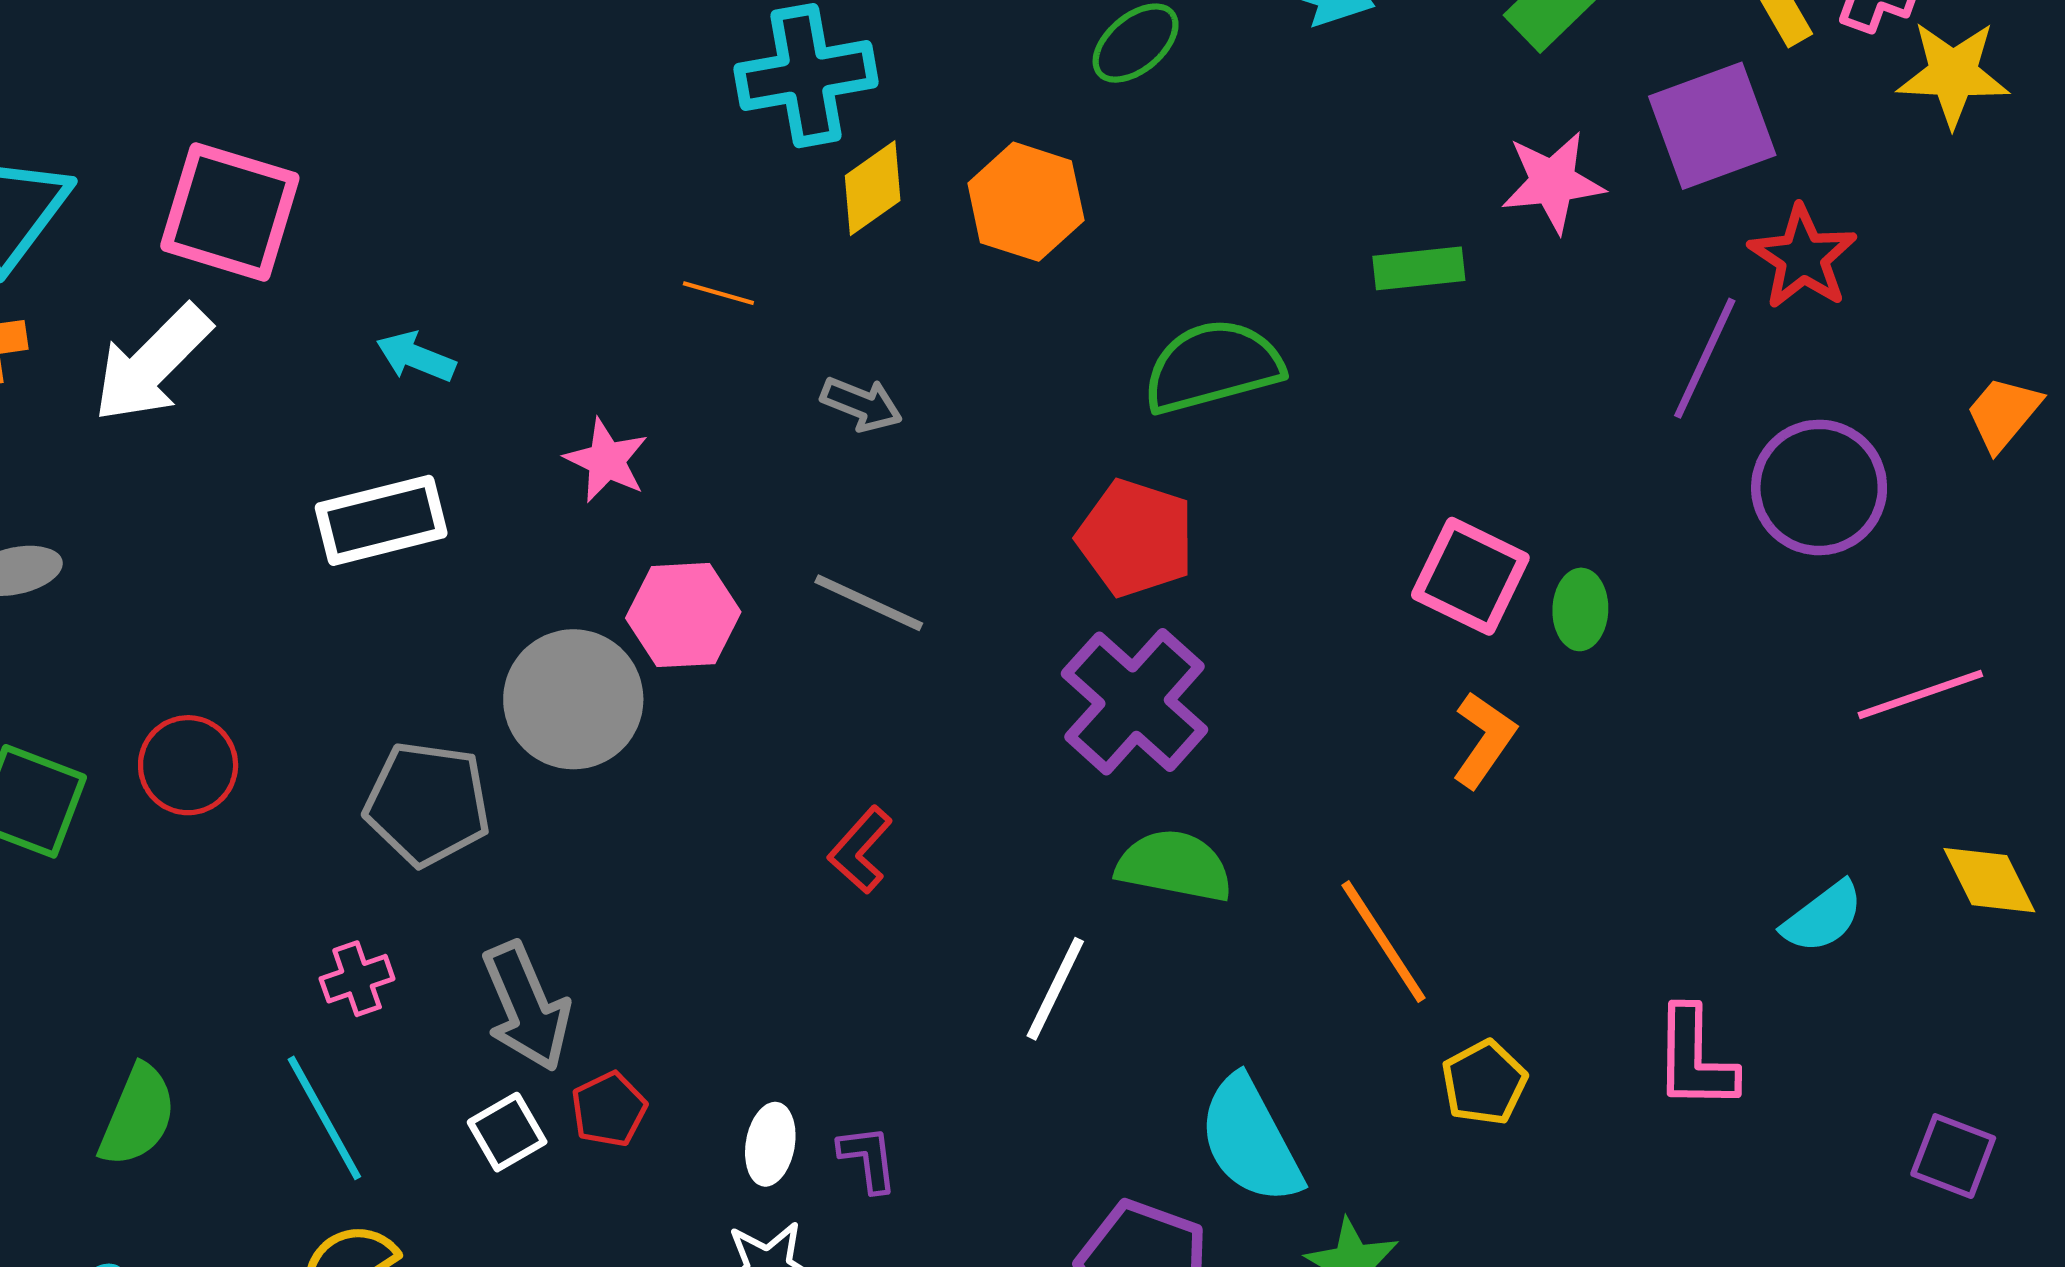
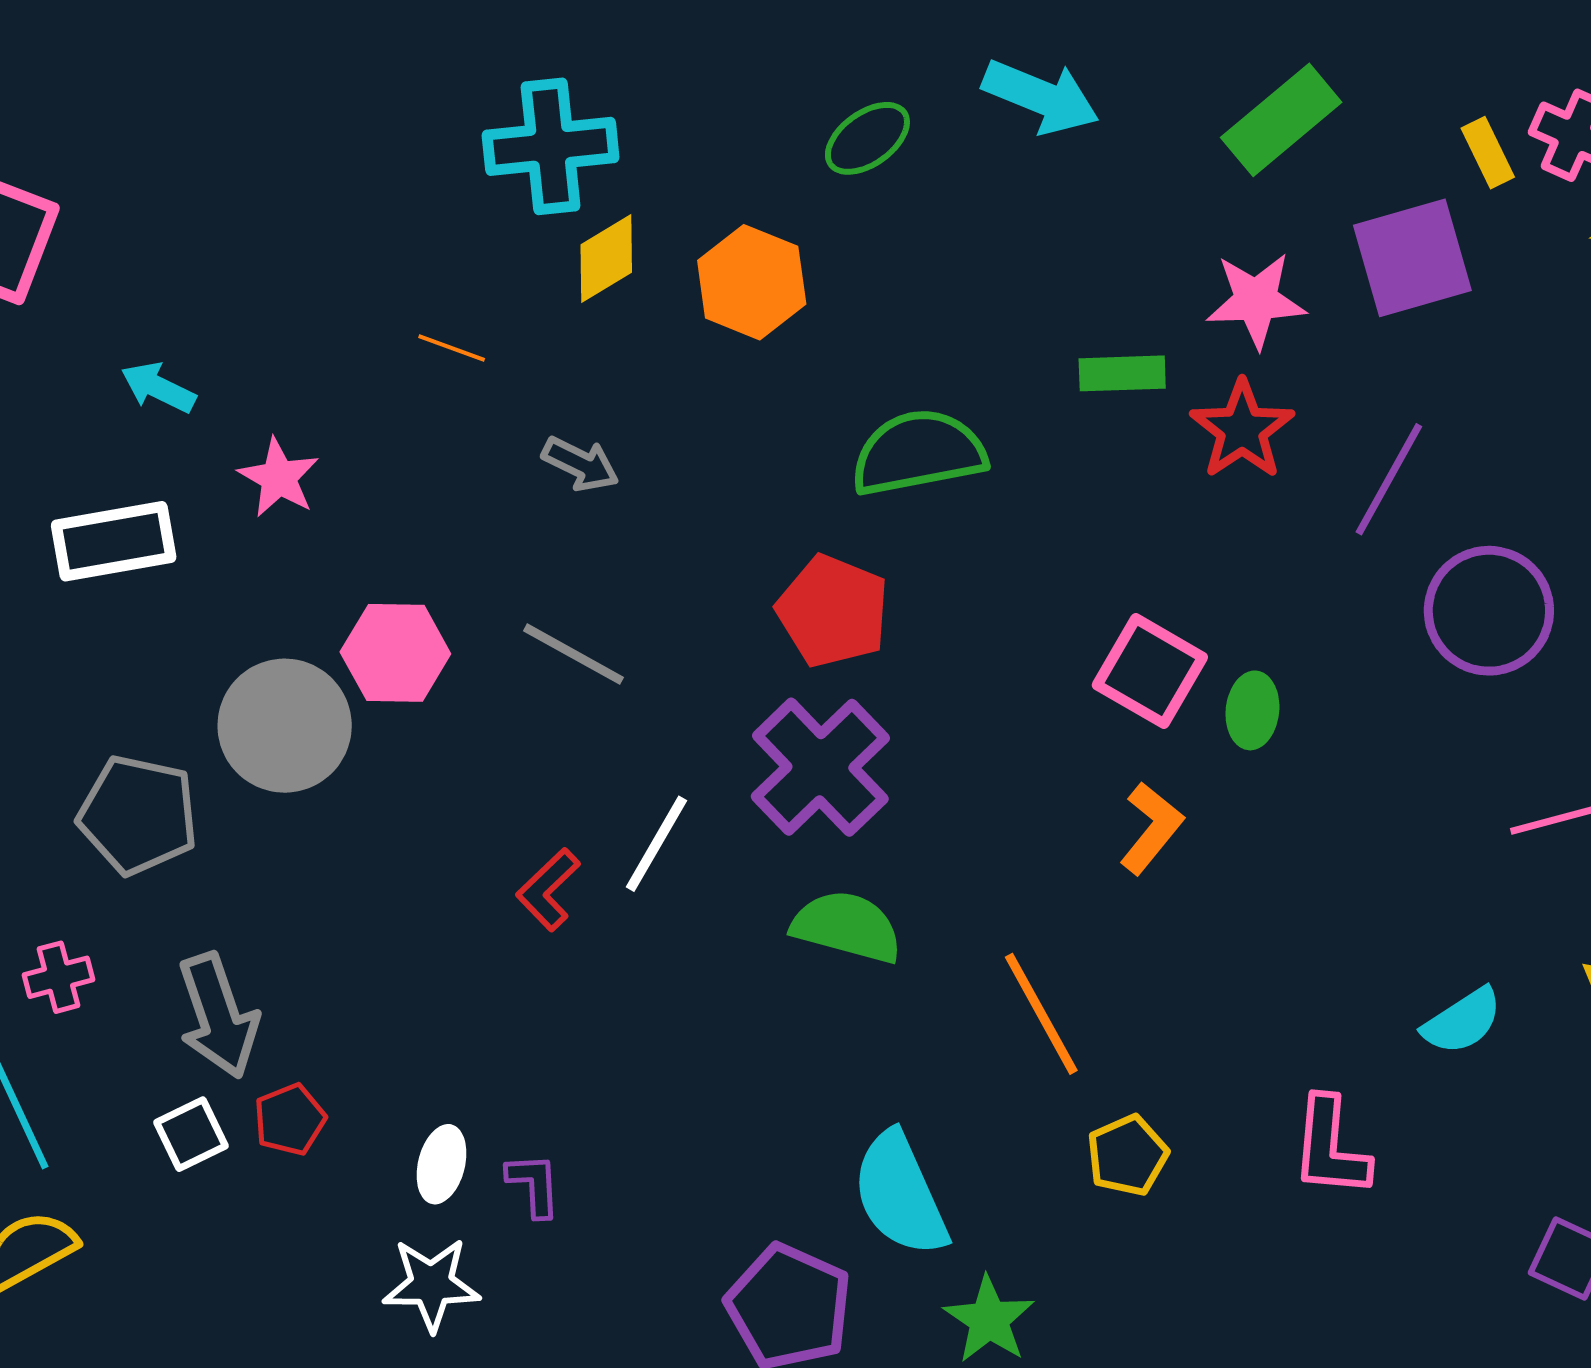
red star: (1803, 257) -> (1242, 430), moved
pink star: (606, 460) -> (279, 478), moved
white line: (1055, 989) -> (656, 844), moved

